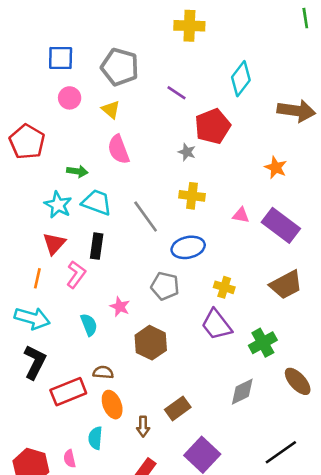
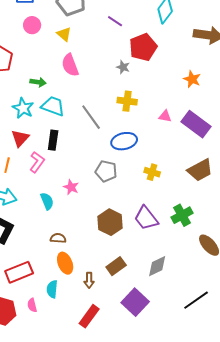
purple trapezoid: (216, 325) -> (146, 218), moved
brown hexagon: (151, 343) -> (110, 222), moved
red rectangle: (68, 392) -> (19, 272), moved
gray diamond: (242, 392) -> (157, 266), moved

